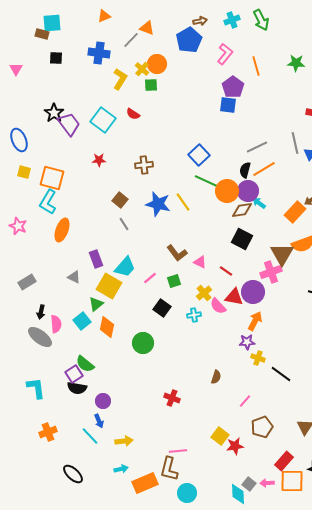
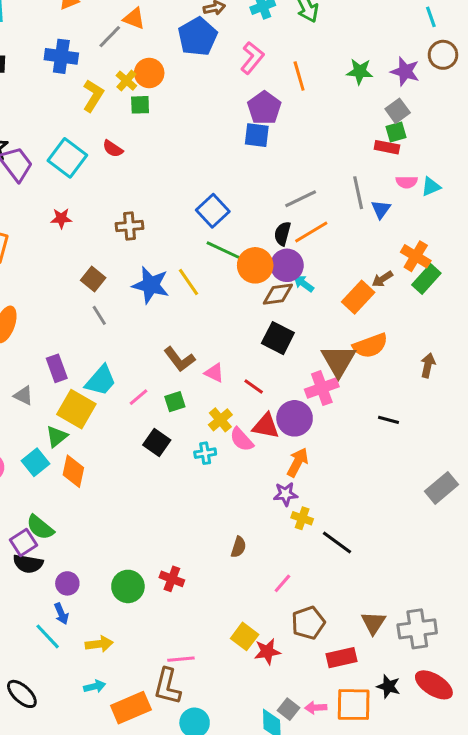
green circle: (143, 343) -> (128, 586), moved
red rectangle: (284, 461) -> (342, 658), moved, turned 36

